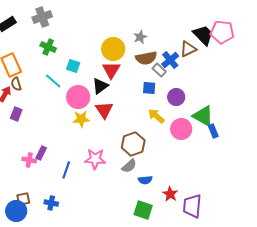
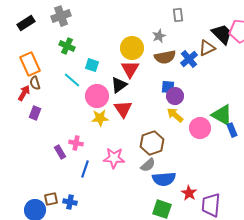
gray rectangle: (159, 70) -> (178, 15), moved, turned 40
purple circle: (176, 97) -> (175, 96), moved
purple rectangle: (41, 153) -> (60, 152), turned -56
pink cross: (29, 160) -> (76, 143), moved
blue semicircle: (145, 180) -> (164, 179), size x1.6
brown square: (23, 199) -> (51, 199), moved

